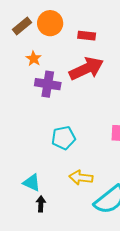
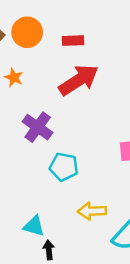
purple cross: (48, 84) -> (38, 127), moved, turned 35
cyan pentagon: (64, 138) -> (64, 167), turned 30

